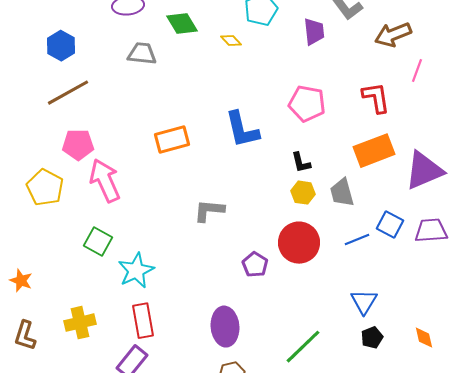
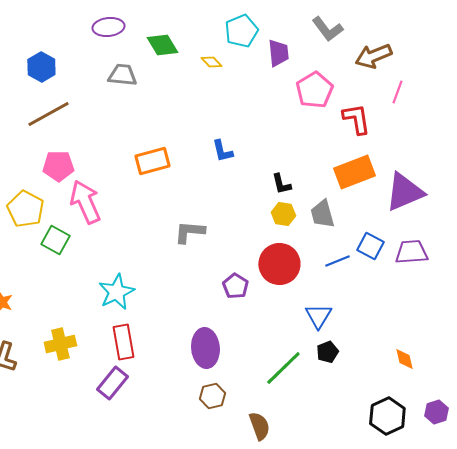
purple trapezoid: (314, 32) -> (278, 53), moved
pink pentagon: (307, 104) -> (314, 90), moved, turned 30
blue L-shape: (242, 130) -> (222, 151), size x0.6
green square: (98, 242) -> (55, 240), moved
blue triangle: (364, 302) -> (318, 316), moved
black pentagon: (372, 338) -> (327, 352), moved

